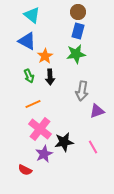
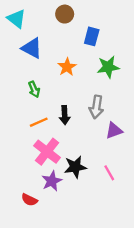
brown circle: (78, 12) -> (65, 14), moved
cyan triangle: (32, 15) -> (16, 19), moved
green star: (76, 54) -> (108, 67), moved
orange star: (45, 56) -> (67, 67), moved
black arrow: (50, 77) -> (65, 115), moved

